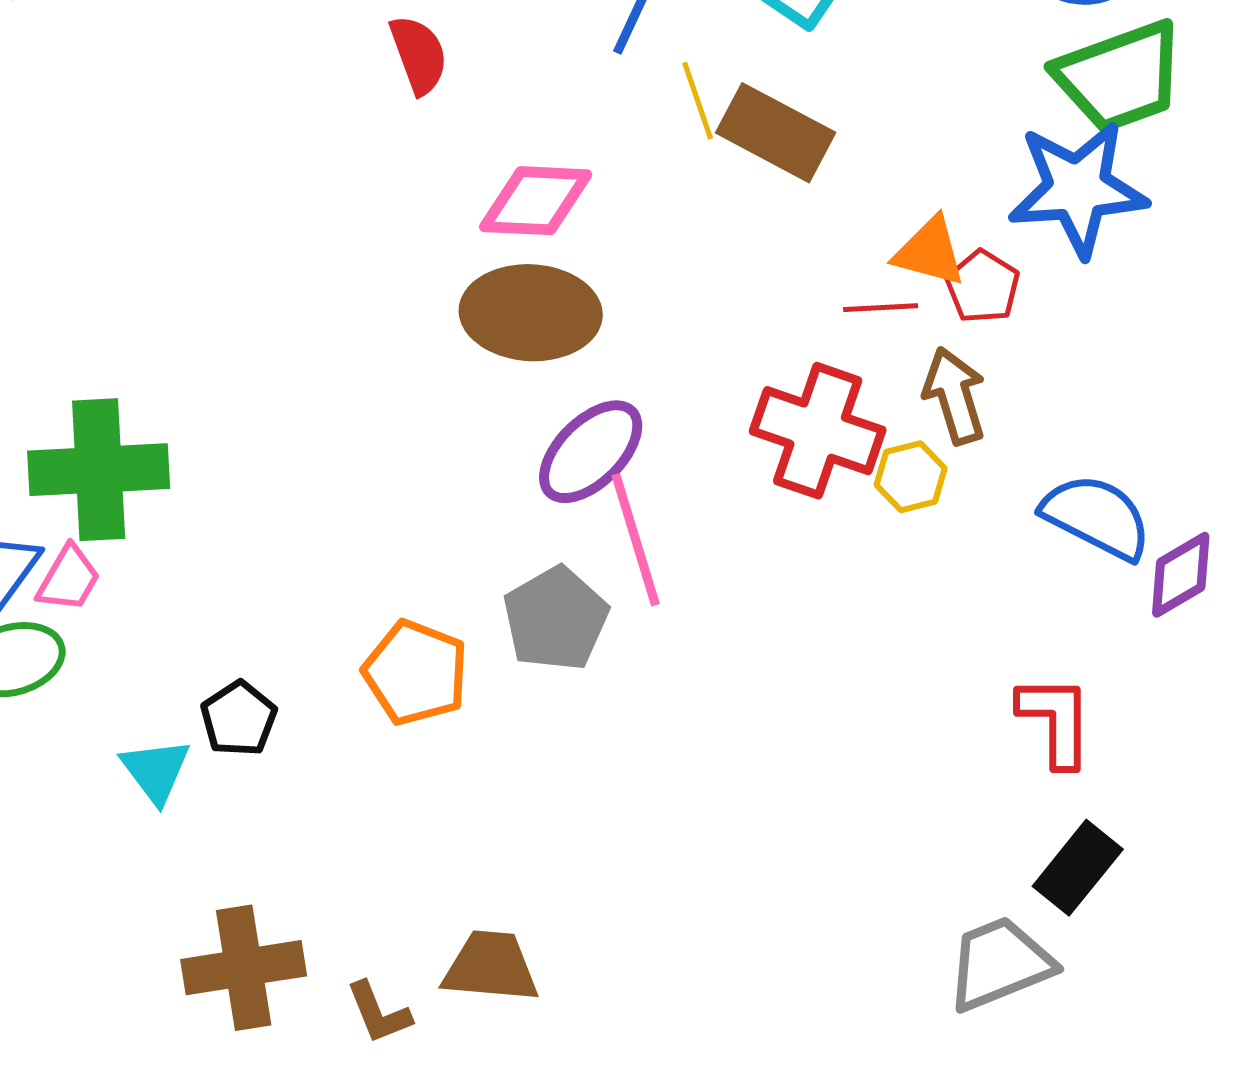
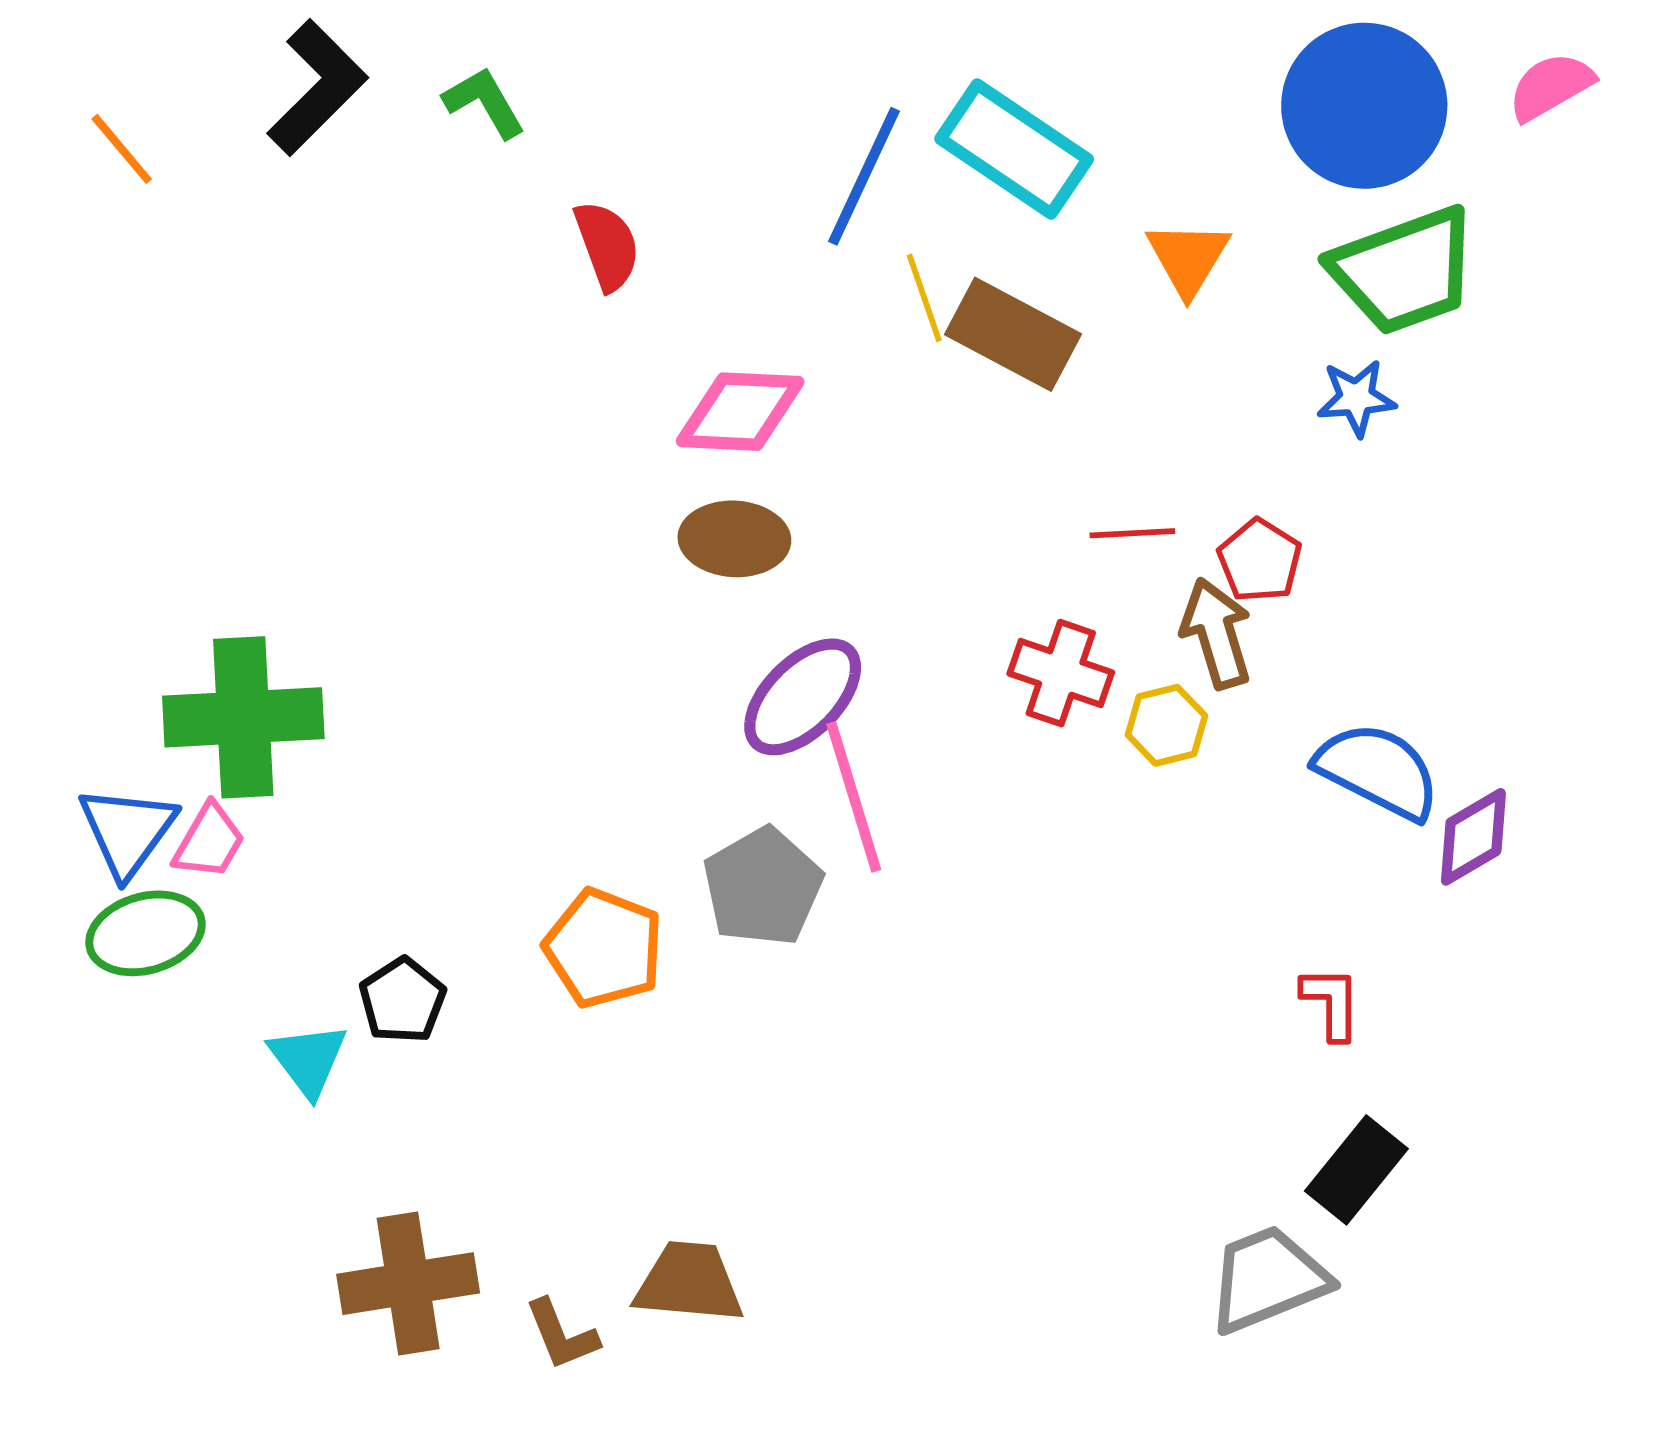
blue star: (1078, 189) -> (1356, 398), size x0.5
orange triangle: (930, 252) -> (1188, 258), moved, turned 46
red pentagon: (983, 287) -> (1260, 560), moved
brown ellipse: (531, 313) -> (734, 539), size x0.7
red cross: (818, 431) -> (1061, 673), size x0.7
red L-shape: (1056, 721) -> (1331, 1003), size x0.7

